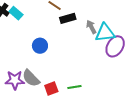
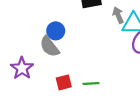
gray semicircle: (31, 78) -> (49, 47), moved
purple star: (15, 80) -> (22, 68), turned 30

